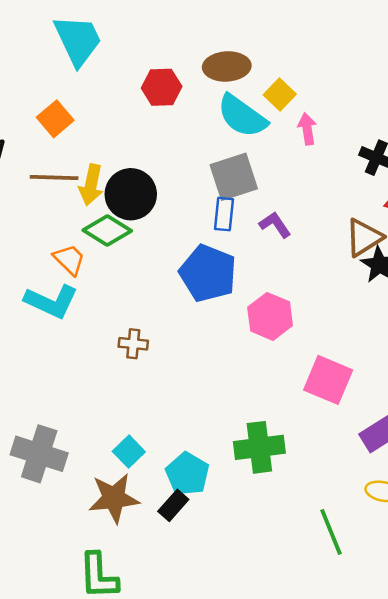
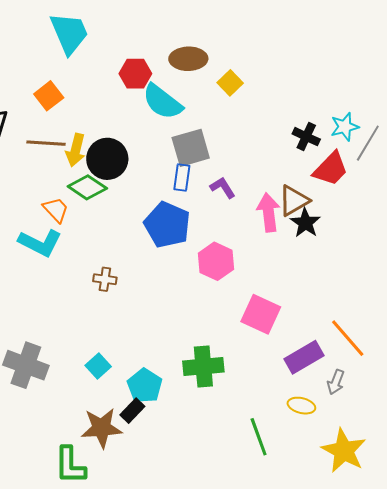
cyan semicircle: (242, 116) -> (162, 102), moved
pink arrow: (307, 129) -> (269, 212), moved, size x1.5
brown star: (114, 498) -> (102, 428), moved

